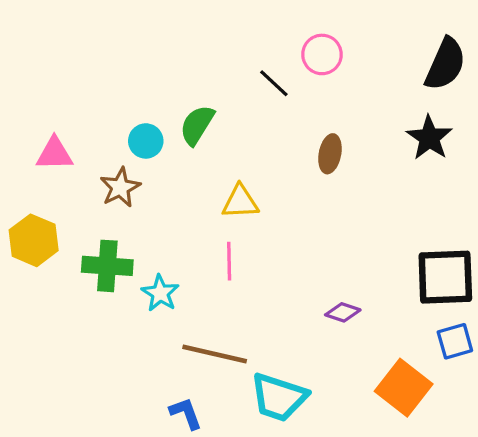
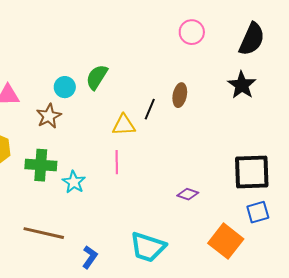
pink circle: (322, 54) -> (192, 32), moved
black line: (274, 83) -> (150, 109), moved, turned 70
brown line: (215, 354) -> (44, 233), moved
blue L-shape: (186, 413) -> (90, 257), turned 55

